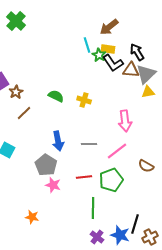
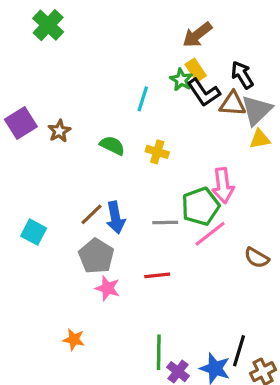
cyan line: (87, 45) -> (143, 99), moved, turned 35
yellow rectangle: (108, 49) -> (196, 70), turned 48
brown star: (16, 92) -> (59, 131), moved
brown line: (24, 113) -> (91, 214), moved
green pentagon: (111, 180) -> (200, 206), moved
green line: (93, 208) -> (159, 352), moved

